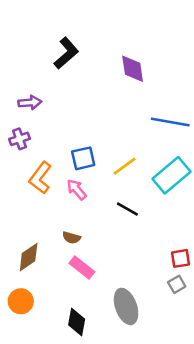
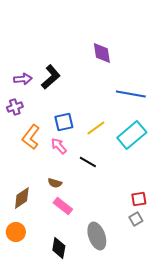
black L-shape: (66, 53) -> (51, 77), moved
black line: (127, 209) -> (88, 162), moved

